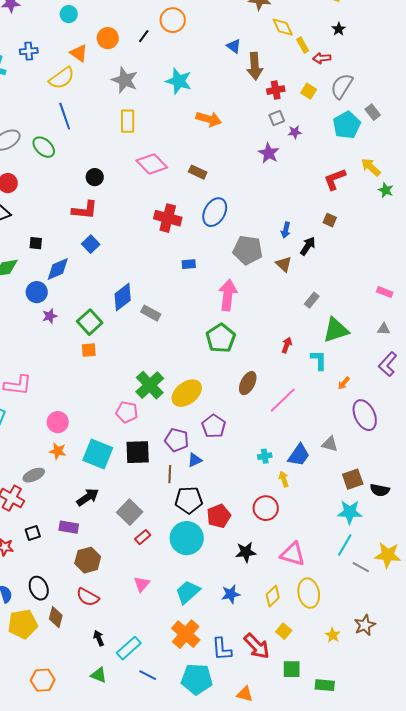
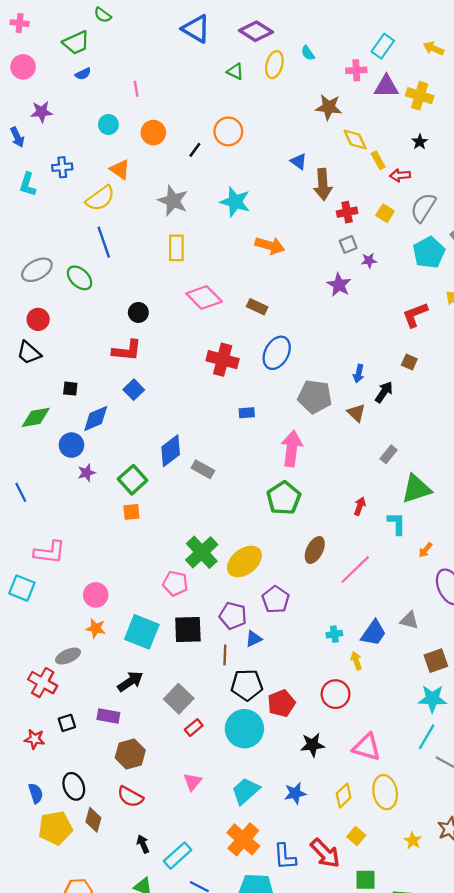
orange circle: (108, 38) -> (153, 133), moved

